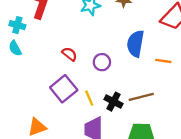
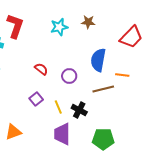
purple square: (64, 89) -> (36, 99), size x0.6
brown line: (141, 97) -> (103, 89), moved

